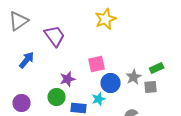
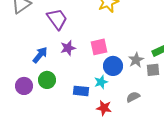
blue arrow: (27, 60) -> (40, 55), moved
purple star: (68, 79) -> (68, 48), moved
green circle: (57, 97) -> (47, 80), moved

